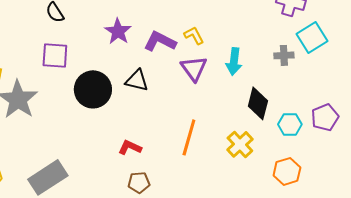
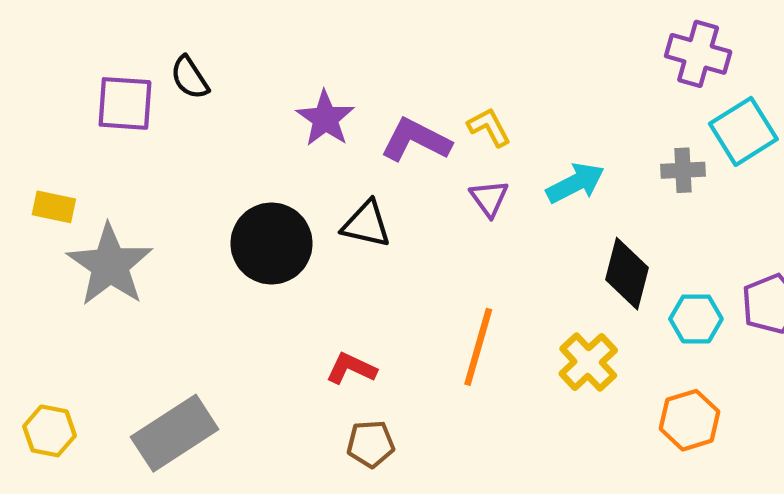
purple square: (55, 55) -> (125, 103), moved
cyan arrow: (234, 61) -> (575, 183), turned -124
purple triangle: (194, 68) -> (489, 198), size x0.7

